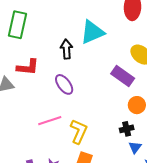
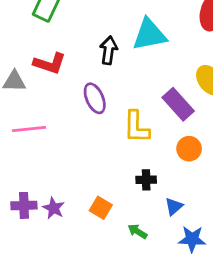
pink line: (50, 121) -> (29, 129), moved
black cross: (127, 129) -> (146, 180), moved
yellow L-shape: (79, 131) -> (136, 127), moved, turned 145

